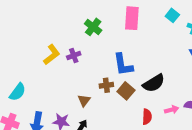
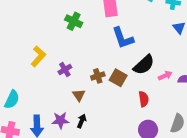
purple cross: (74, 55) -> (65, 70), moved
blue L-shape: (123, 65) -> (123, 38), moved
pink arrow: (172, 110) -> (165, 76), moved

